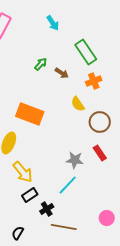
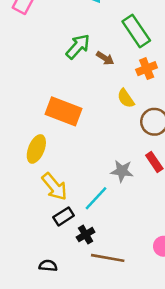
green arrow: (41, 64) -> (78, 47), size x1.5
cyan line: (68, 185) -> (96, 198), moved
black semicircle: (18, 233) -> (48, 266), turned 64

